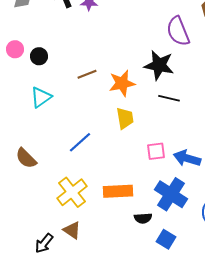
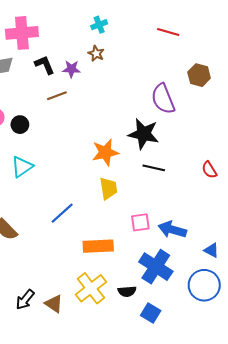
brown line: (87, 74) -> (57, 96), moved
orange rectangle: (118, 191) -> (98, 246), moved
yellow cross: (72, 192) -> (91, 288), moved
black arrow: (44, 243) -> (25, 300), moved

